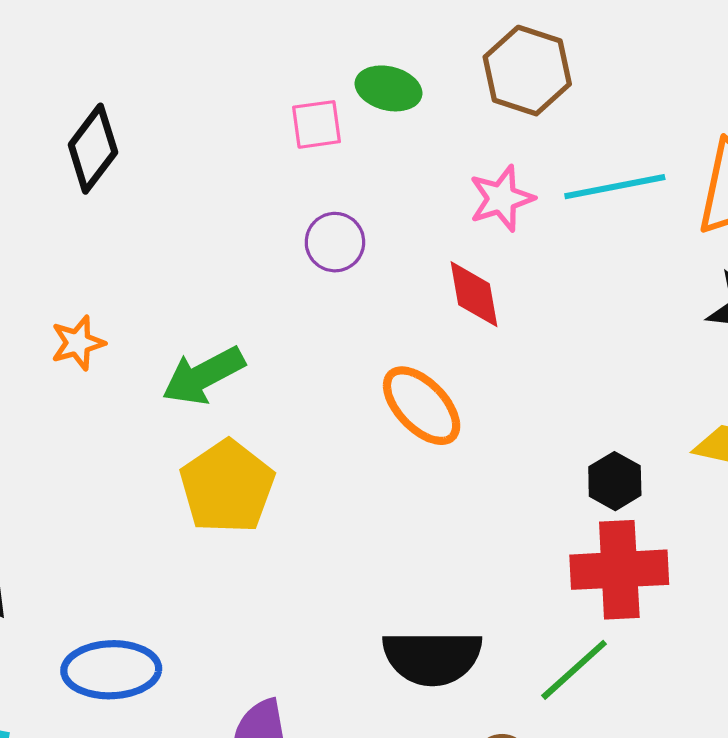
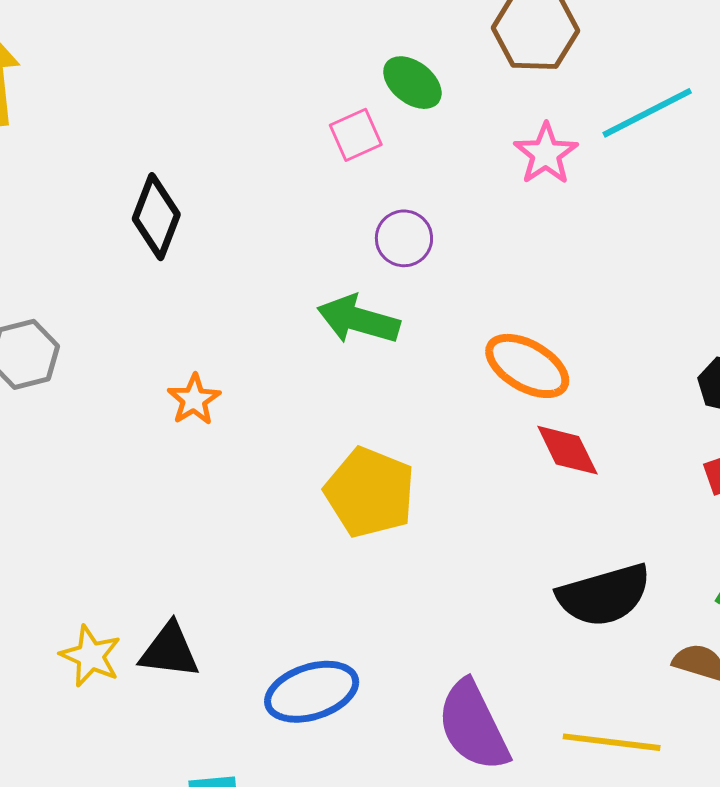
green ellipse: (389, 88) -> (412, 83), turned 40
red diamond: (474, 294) -> (567, 450), moved
green arrow: (203, 376) -> (358, 320), moved, turned 60

